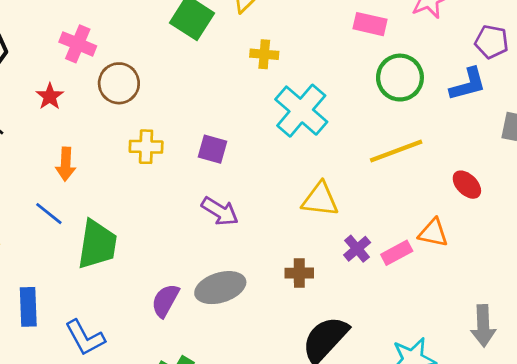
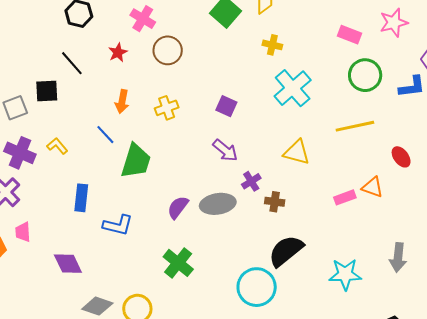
yellow cross: (146, 147) -> (167, 108), moved, turned -30
purple cross: (357, 249) -> (251, 181), moved
blue L-shape: (85, 338) -> (118, 225), turned -56

